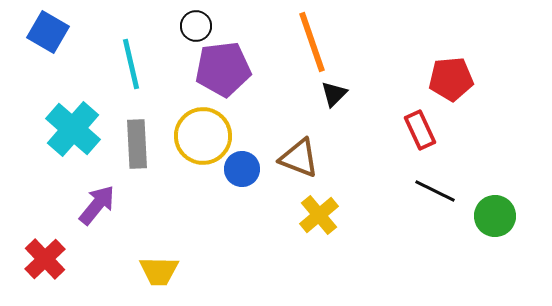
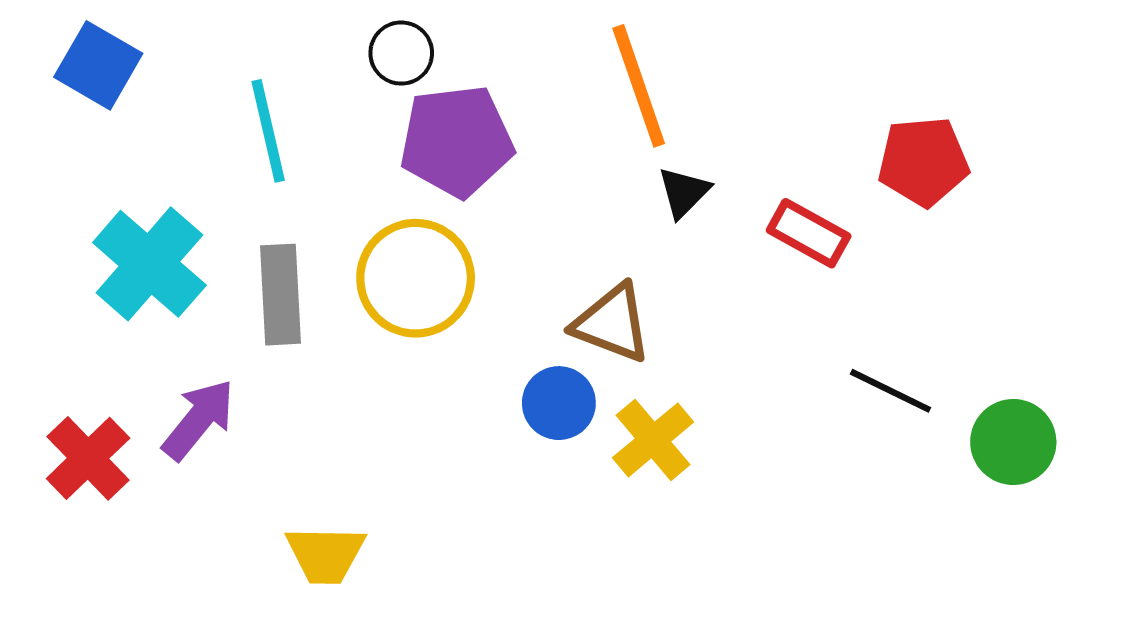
red rectangle: (420, 130) -> (809, 233), moved, turned -36
blue circle: (242, 169) -> (559, 403), moved
red cross: (45, 259) -> (88, 458), moved

